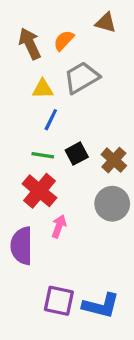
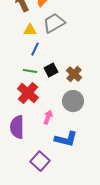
pink arrow: (59, 226) -> (48, 117), moved
purple square: (59, 301) -> (40, 161), turned 30
blue L-shape: (101, 306) -> (66, 139), moved

